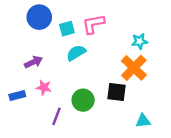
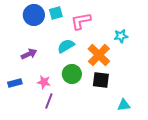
cyan square: (67, 29) -> (56, 13), moved
orange cross: (134, 68) -> (99, 55), moved
pink star: (44, 87) -> (44, 82), moved
green circle: (83, 100) -> (72, 74), moved

